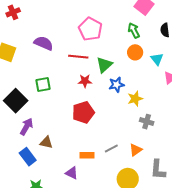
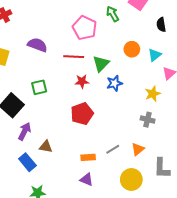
green arrow: (134, 30) -> (113, 14), moved
cyan triangle: (157, 59) -> (155, 55), turned 32
yellow star: (135, 99) -> (153, 94), moved
purple triangle: (72, 173) -> (87, 180), moved

